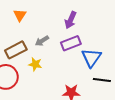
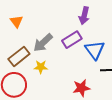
purple arrow: (71, 20) -> (84, 16), moved
gray arrow: (42, 41) -> (43, 43), size x1.5

